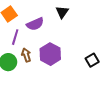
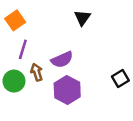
purple semicircle: (35, 24) -> (62, 60), moved
purple hexagon: (50, 54) -> (67, 90), moved

